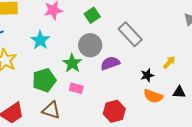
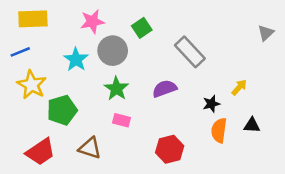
gray circle: (90, 45) -> (113, 51), moved
green pentagon: (44, 80) -> (62, 110), moved
orange semicircle: (153, 96) -> (219, 130), turned 78

